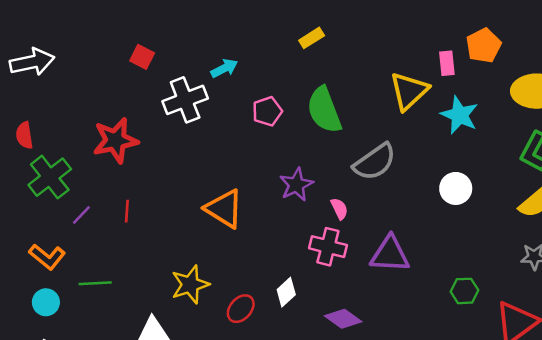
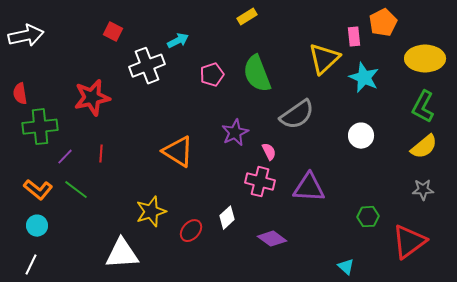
green cross: (50, 177) -> (40, 127), turned 32
green line: (95, 283) -> (76, 190), moved, turned 40

